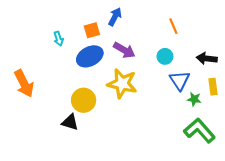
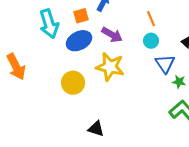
orange line: (173, 26) -> (151, 19), moved
cyan arrow: (58, 39) -> (49, 24), size x2.0
black triangle: (70, 122) -> (96, 129), moved

